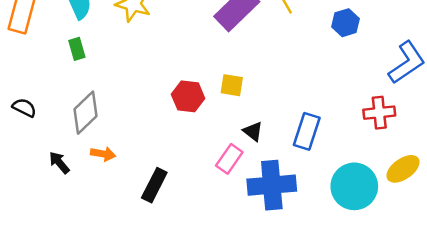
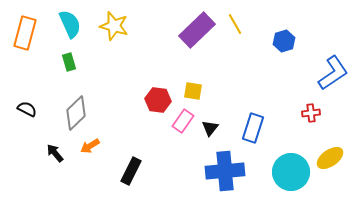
red cross: (379, 113) -> (311, 113), size x0.7
black triangle: (253, 131) -> (210, 128), turned 30
orange arrow: (103, 154) -> (90, 146), turned 138
pink rectangle: (229, 159) -> (183, 121), moved

